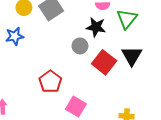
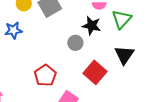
red square: (104, 62) -> (95, 72), moved

